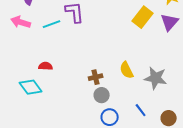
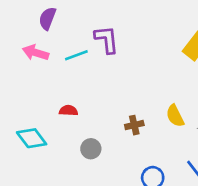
cyan diamond: (31, 87) -> (32, 138), moved
gray circle: (102, 95) -> (91, 149), moved

